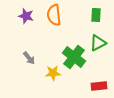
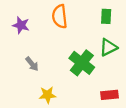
purple star: (26, 16) -> (21, 25), moved
yellow star: (53, 73) -> (48, 95), moved

